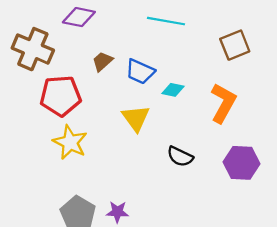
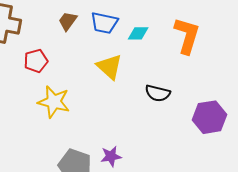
red pentagon: (61, 96) -> (36, 61), size x0.6
purple hexagon: (241, 163) -> (209, 117), moved

